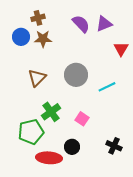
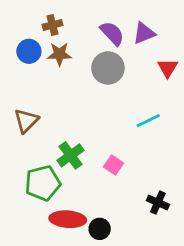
gray circle: (76, 75) -> (108, 68), moved
brown triangle: (37, 78) -> (26, 121), moved
black circle: (72, 147) -> (100, 229), moved

